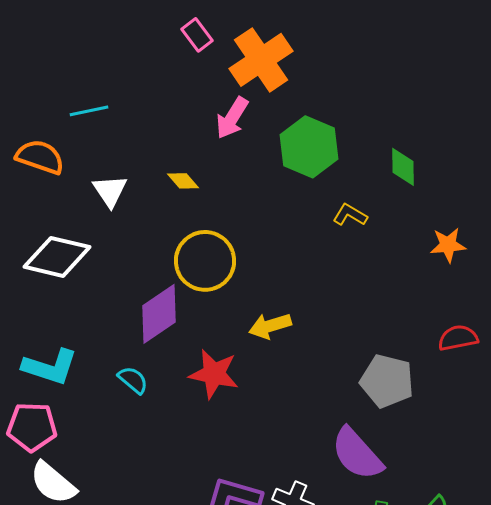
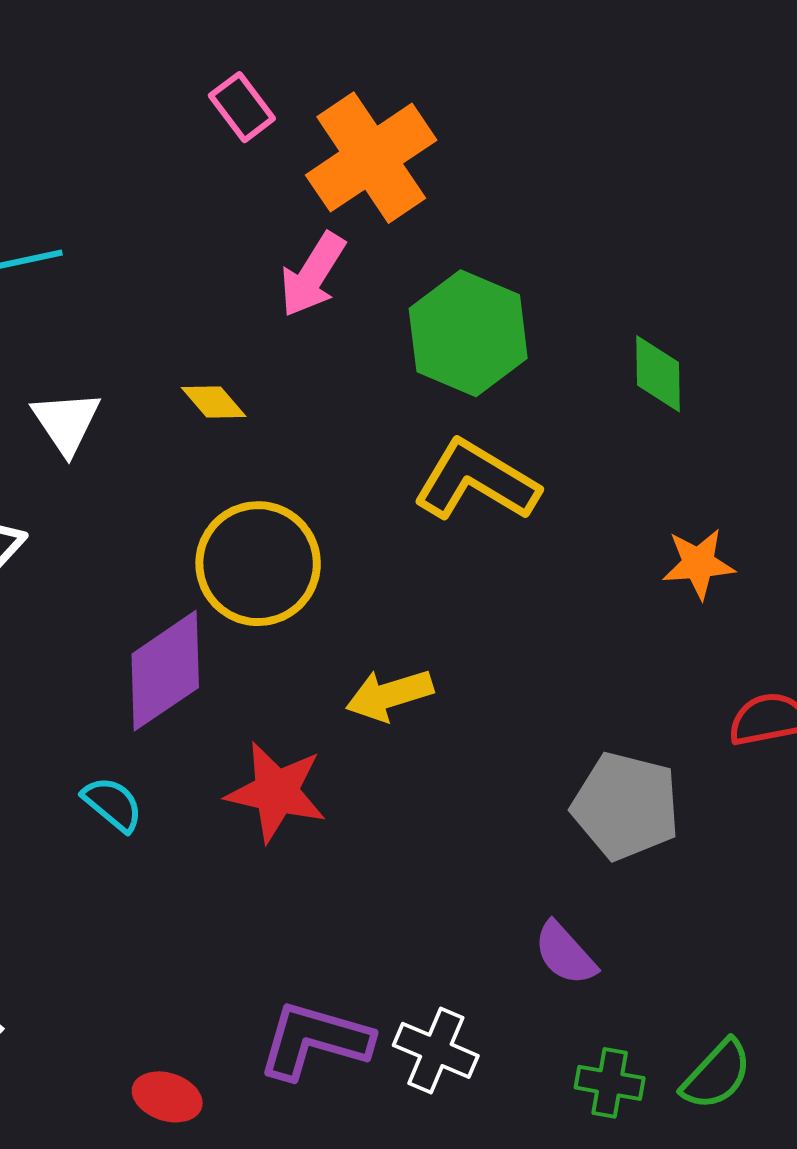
yellow L-shape: (350, 215) -> (476, 481), moved, size x1.8
orange star: (448, 245) -> (698, 564), moved
purple semicircle: (357, 454) -> (565, 953), size x0.6

